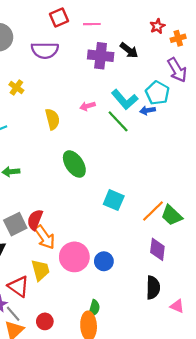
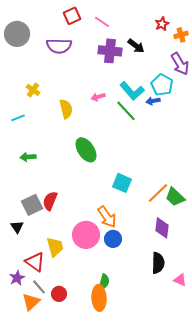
pink line: (92, 24) -> (102, 22), turned 35
yellow cross: (16, 87) -> (33, 90), moved
orange arrow: (45, 237) -> (107, 217), moved
gray line: (13, 314) -> (39, 287), moved

